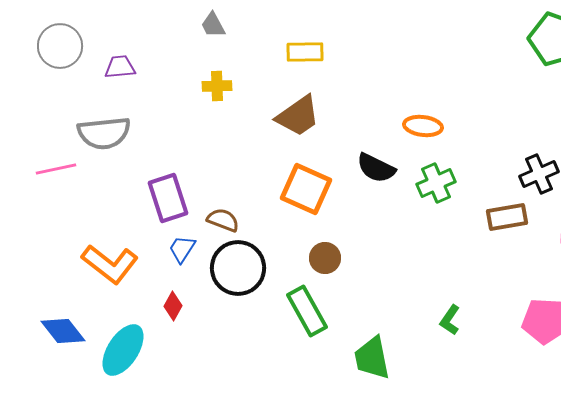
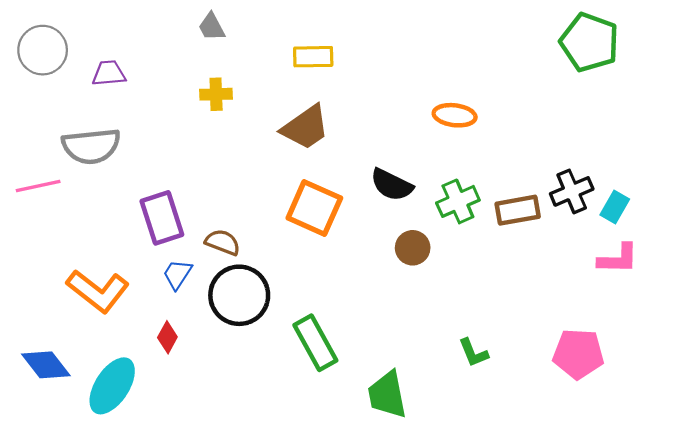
orange ellipse: (423, 126) -> (455, 115), moved
brown rectangle: (507, 217) -> (518, 210), moved
brown circle: (325, 258) -> (413, 248), moved
green L-shape: (450, 320) -> (473, 353), turned -56

